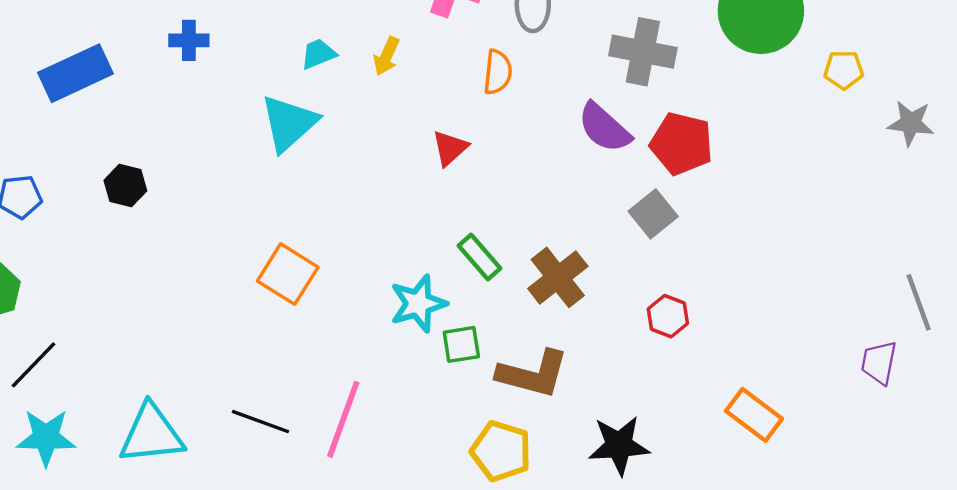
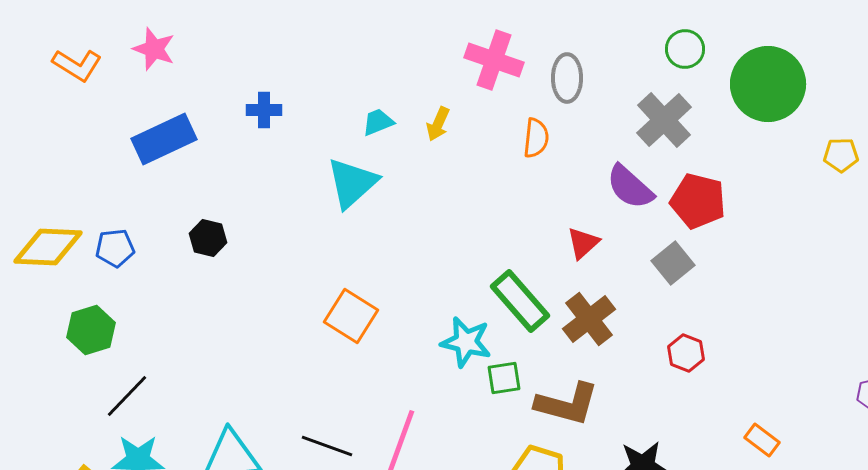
gray cross: (643, 52) -> (664, 120), turned 36
yellow pentagon: (844, 70) -> (841, 155), moved
red triangle: (450, 148) -> (583, 243), moved
green rectangle: (479, 257) -> (520, 301), size x1.5
cyan star: (418, 304) -> (466, 342), turned 30
orange rectangle: (754, 415) -> (762, 440), size x0.7

